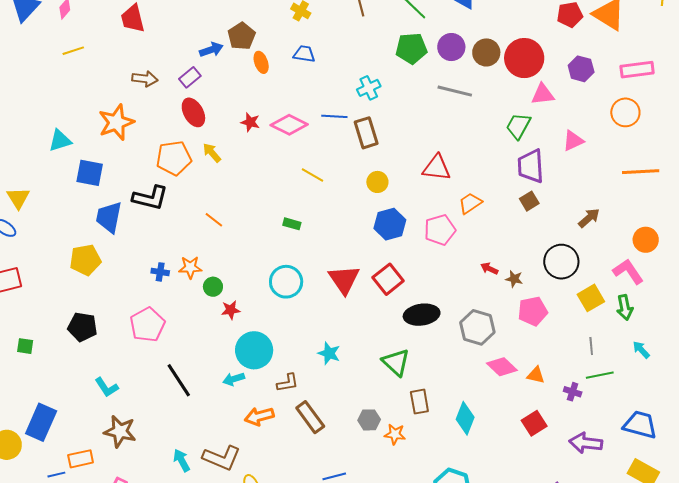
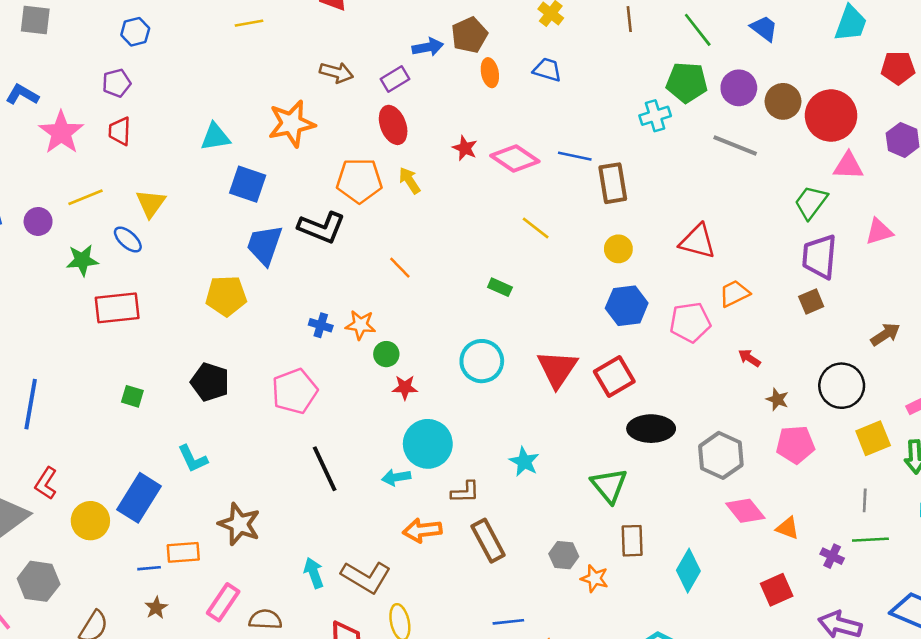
cyan cross: (369, 88) -> (655, 116), moved
red arrow: (489, 269) -> (749, 358), moved
cyan L-shape: (107, 387) -> (193, 459), moved

